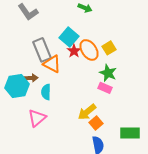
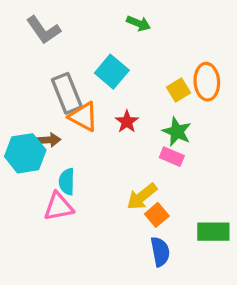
orange ellipse: (89, 50) -> (207, 82), moved, turned 30
red star: (74, 51) -> (127, 122), moved
cyan semicircle: (46, 92) -> (67, 182), moved
pink triangle: (37, 118) -> (59, 207), turned 30

